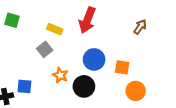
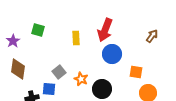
yellow rectangle: (55, 29) -> (76, 38), turned 64
gray square: (45, 49) -> (59, 72), moved
blue circle: (94, 59) -> (112, 54), moved

